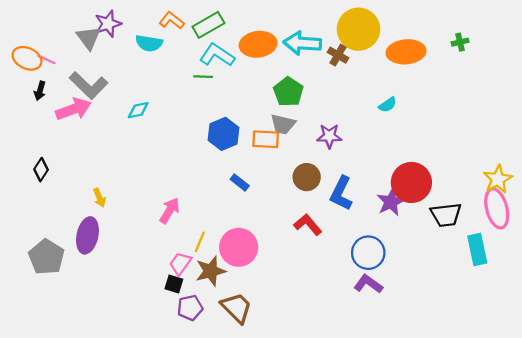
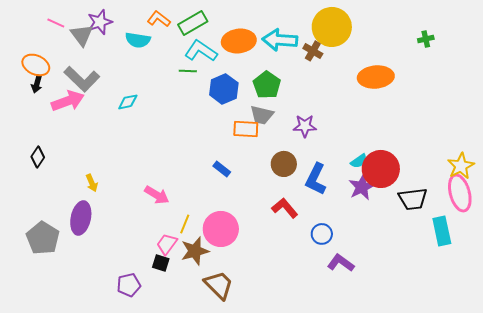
orange ellipse: (406, 52) -> (376, 77), moved
orange ellipse: (27, 58) -> (36, 65), moved
pink line: (46, 59) -> (56, 23), moved
cyan semicircle: (388, 105) -> (359, 161), moved
blue hexagon: (224, 134) -> (224, 89), moved
pink arrow: (170, 211) -> (157, 195), turned 90
blue circle: (368, 253) -> (322, 234), moved, size x0.7
purple pentagon: (190, 308) -> (129, 285), moved

